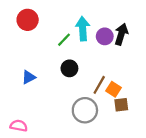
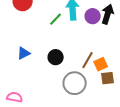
black circle: (69, 68) -> (56, 57), moved
orange square: (114, 89) -> (101, 64), turned 32

